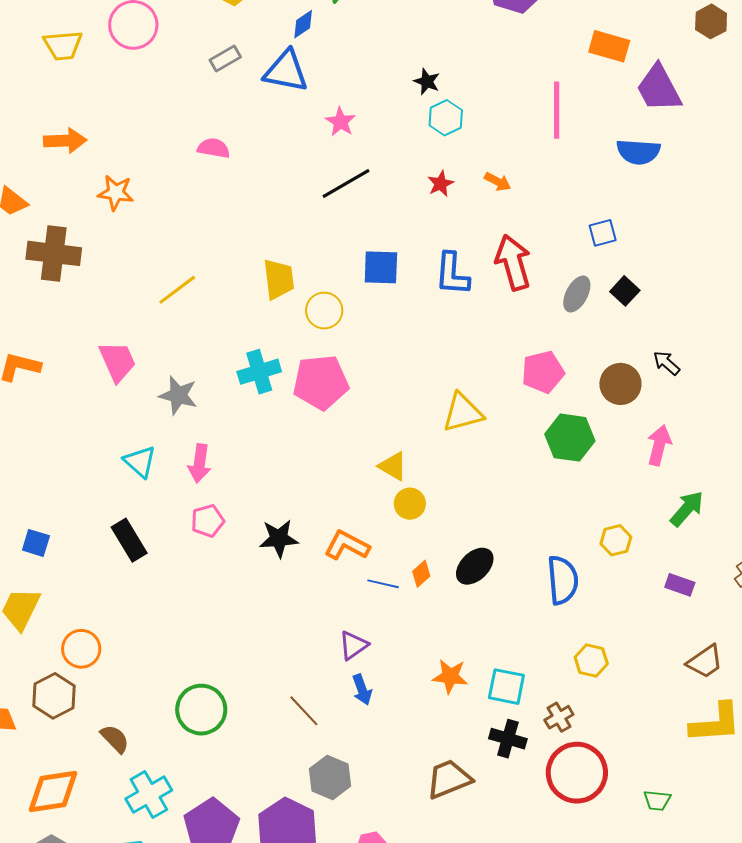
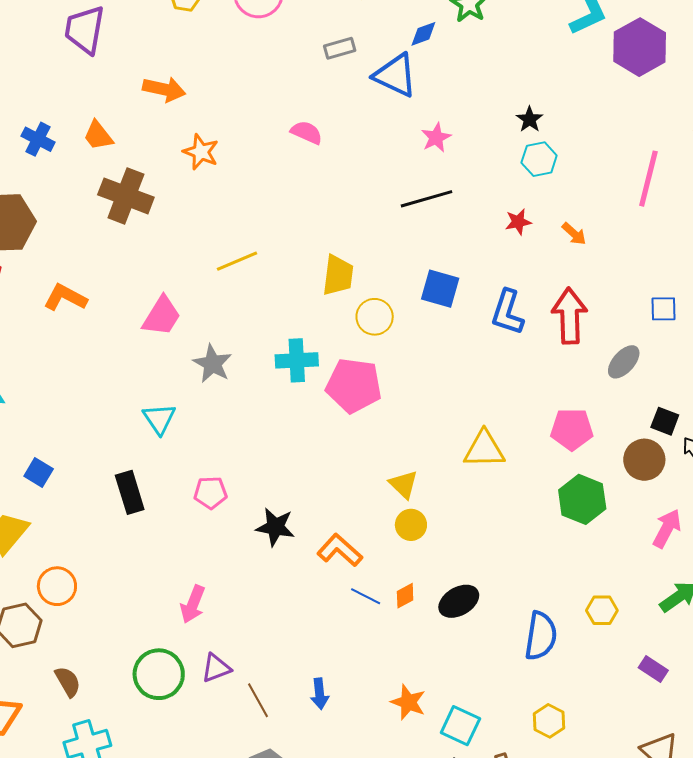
black square: (625, 291) -> (665, 421), moved, turned -36
pink trapezoid: (117, 361) -> (162, 316), turned 42
pink arrow: (199, 463) -> (193, 604), moved
purple triangle: (353, 645) -> (216, 668), moved

